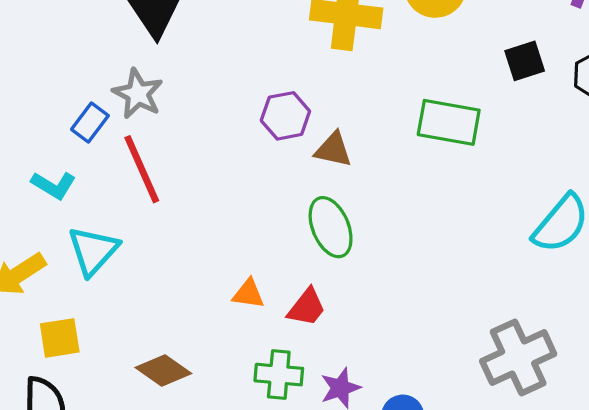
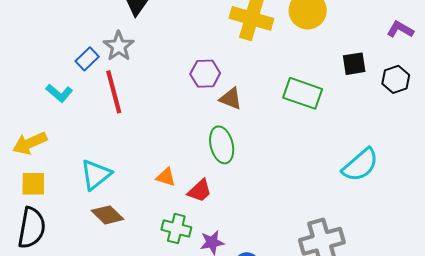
cyan triangle: (93, 251) -> (96, 174), moved
yellow square: (60, 338) -> (33, 184), moved

